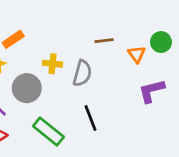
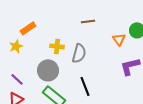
brown line: (104, 41) -> (88, 21), moved
gray circle: (27, 88) -> (48, 70), moved

